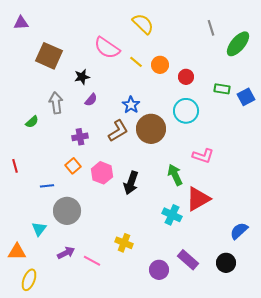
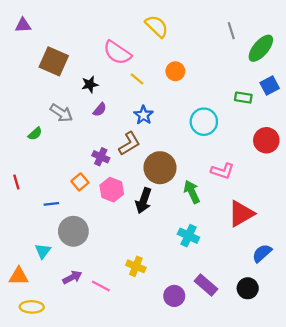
yellow line: (136, 62) -> (137, 79), moved
red circle: (186, 77) -> (266, 140), moved, size x1.5
blue square: (246, 97) -> (270, 85), moved
gray arrow: (56, 103) -> (61, 113), turned 130
brown circle: (151, 129) -> (160, 168), moved
purple cross: (80, 137) -> (101, 157), moved, turned 35
red triangle: (198, 199) -> (241, 214), moved
yellow ellipse: (29, 280) -> (32, 307), turned 70

